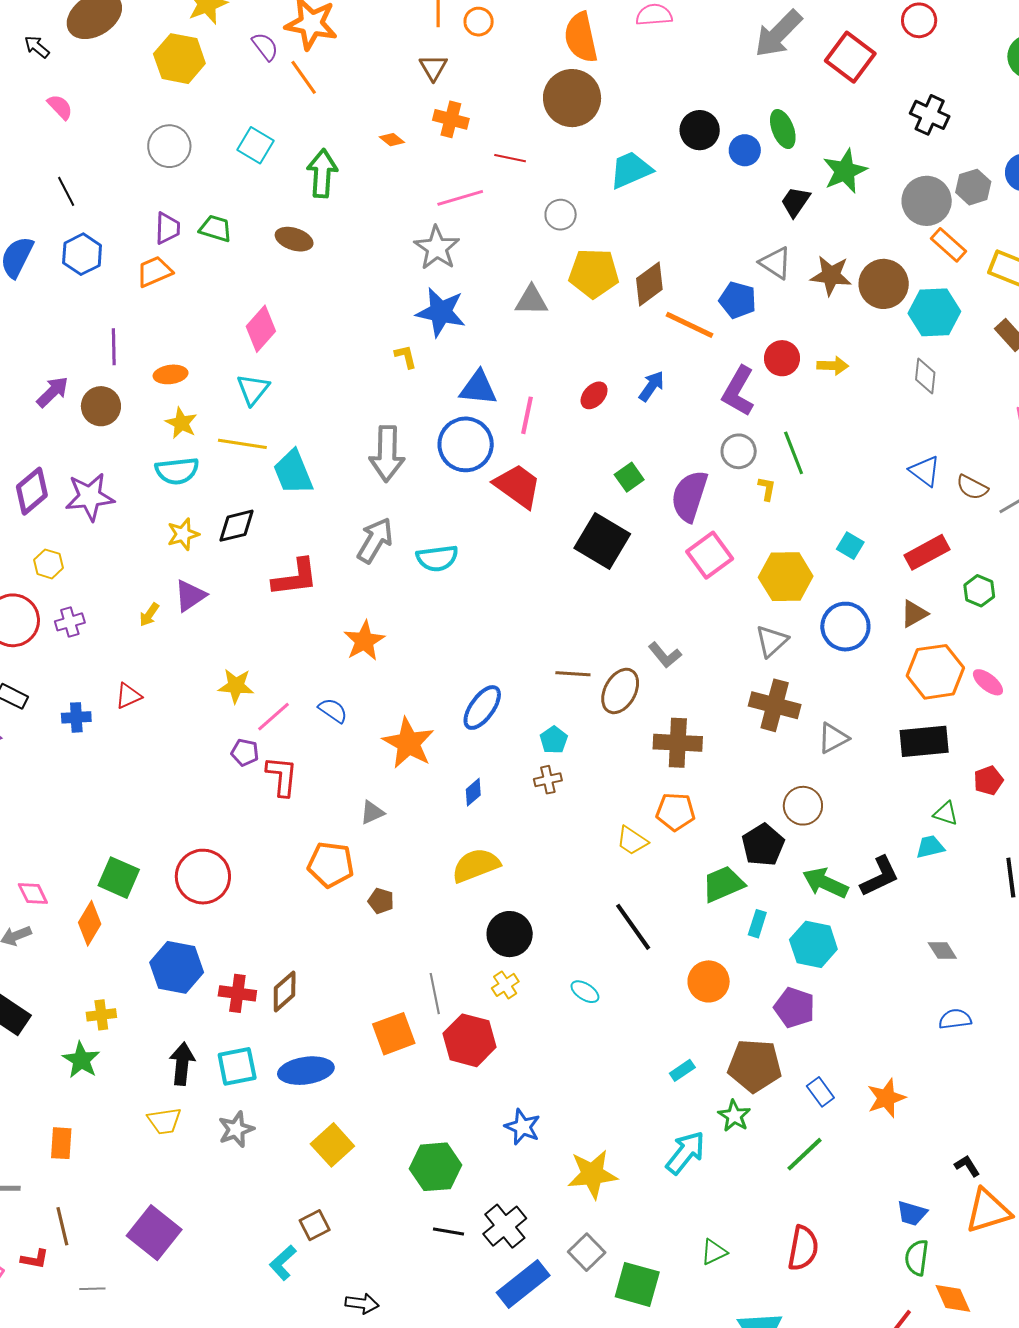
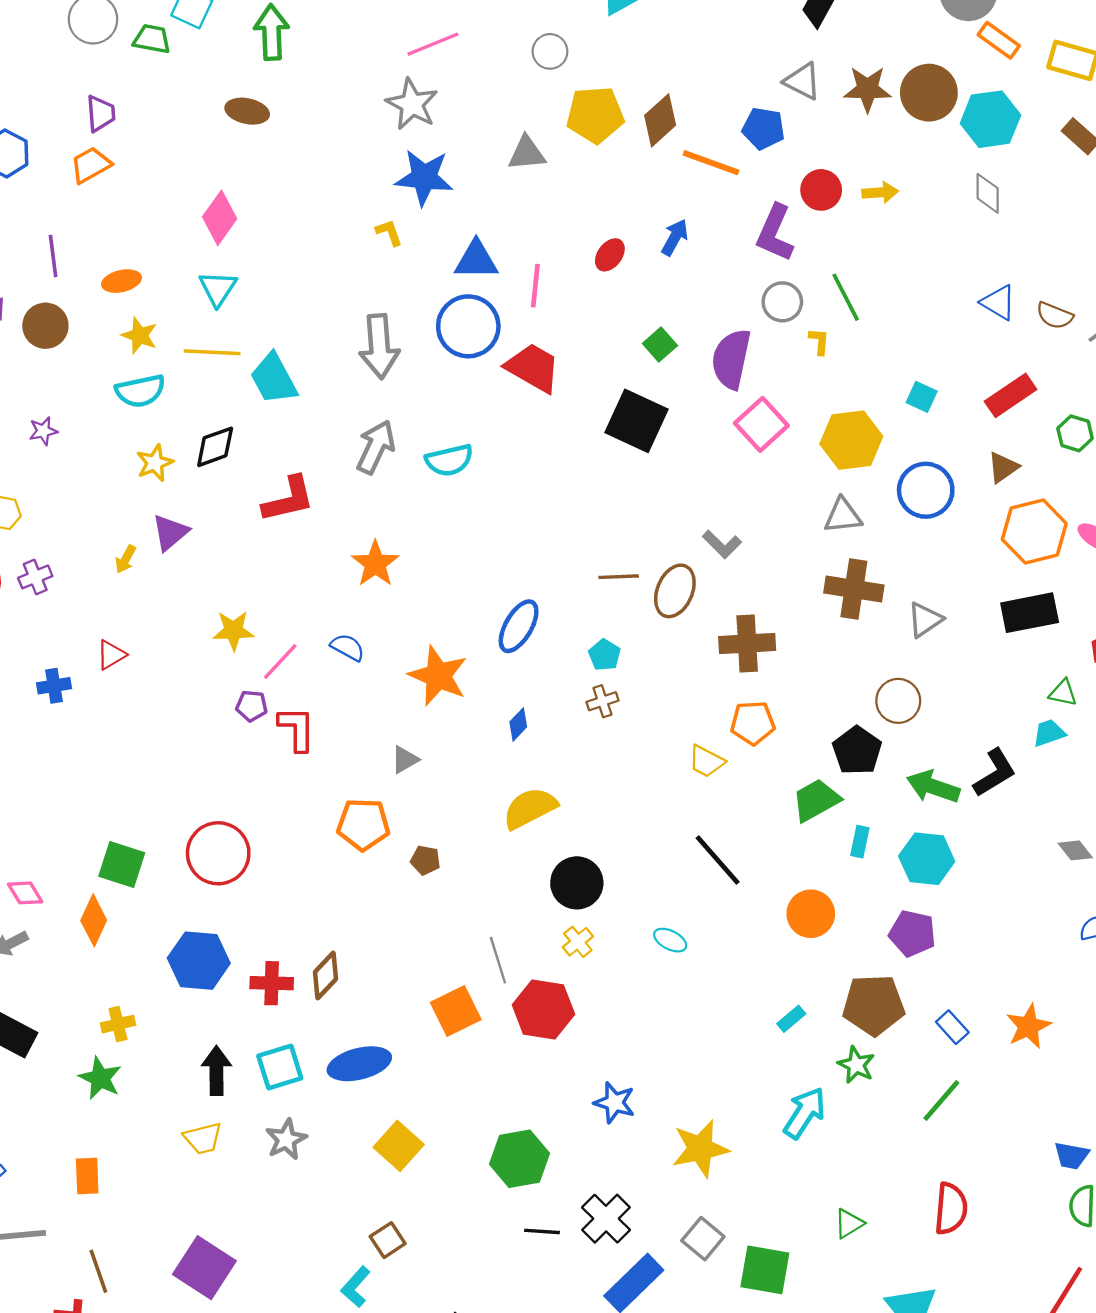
green trapezoid: (215, 228) -> (152, 39), moved
purple star: (90, 497) -> (43, 431), size x0.5
gray triangle: (772, 641) -> (843, 516), turned 42

